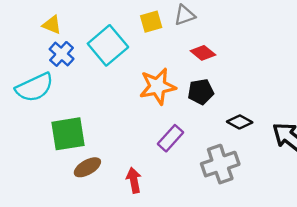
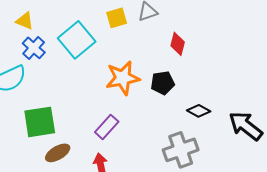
red diamond: (203, 53) -> (178, 44), moved, turned 65
purple rectangle: (171, 138) -> (107, 127), moved

